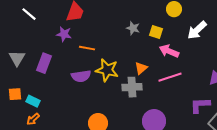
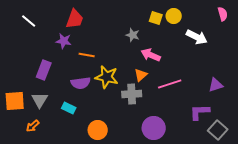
white arrow: (197, 30) -> (197, 37), turned -110
yellow square: (156, 32) -> (156, 18), moved
pink arrow: (169, 51) -> (151, 55), moved
gray triangle: (17, 58) -> (40, 100), moved
orange square: (15, 94) -> (15, 101), size x1.5
cyan rectangle: (33, 101) -> (69, 108), moved

